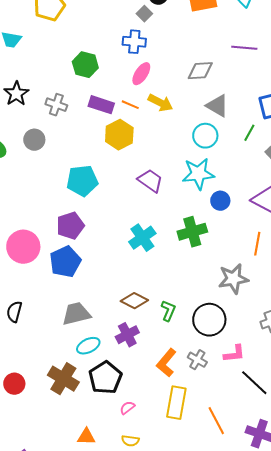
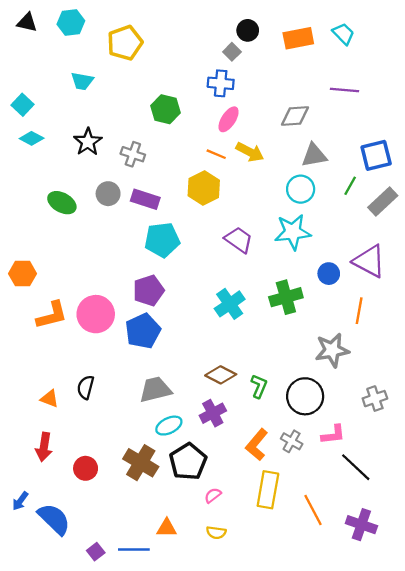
purple rectangle: (101, 105) -> (145, 199), moved
gray triangle: (217, 106) -> (314, 155), turned -40
blue circle: (220, 201) -> (329, 274), moved

